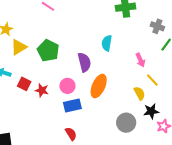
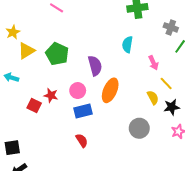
cyan semicircle: (107, 43) -> (127, 45), moved
red square: (24, 84) -> (34, 106), moved
black star: (151, 111) -> (172, 107), moved

